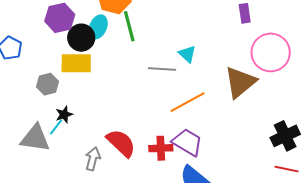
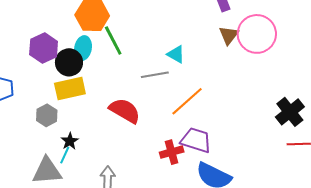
brown triangle: (240, 82) -> (229, 35), moved, size x0.6
red semicircle: (121, 143) -> (125, 111), moved

